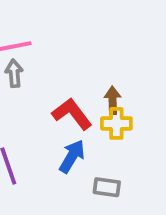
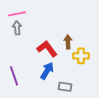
yellow cross: (116, 123) -> (81, 56), moved

